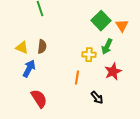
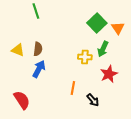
blue arrow: (29, 69) -> (39, 69), moved
orange line: (77, 78) -> (73, 88), moved
red semicircle: (39, 99) -> (22, 100), moved

